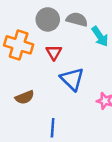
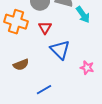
blue line: (53, 128) -> (44, 90), turned 56

